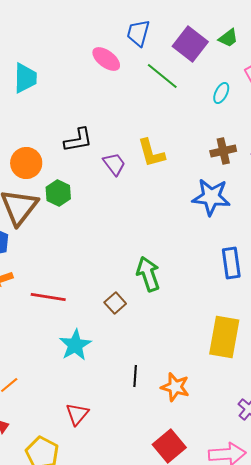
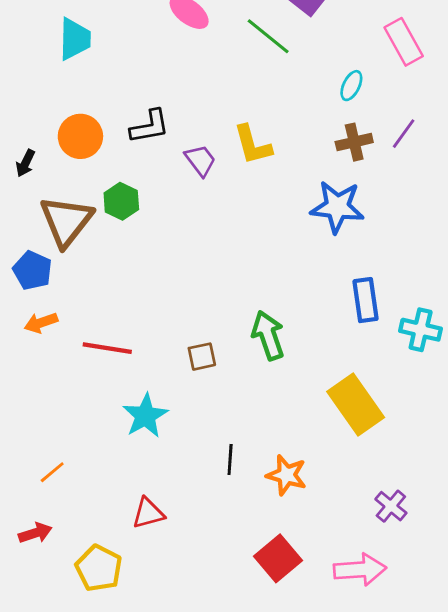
cyan ellipse: (221, 93) -> (351, 86), moved
orange circle: (26, 163) -> (80, 136), moved
green arrow: (148, 274) -> (268, 335), moved
brown square: (115, 303) -> (202, 357), turned 30
yellow rectangle: (224, 337) -> (356, 405), turned -45
red triangle: (77, 414) -> (148, 513), turned 35

